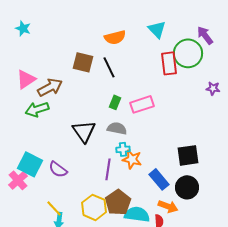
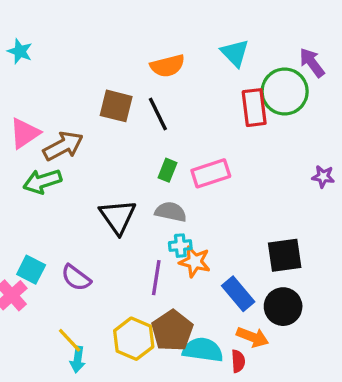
purple star: (213, 88) -> (323, 177), moved
cyan square: (30, 164) -> (31, 270), size x0.7

